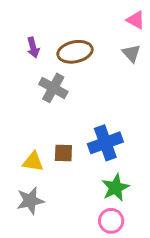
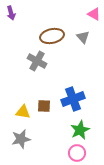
purple arrow: (33, 47) -> (11, 13), moved
gray triangle: (131, 53) -> (83, 37), moved

